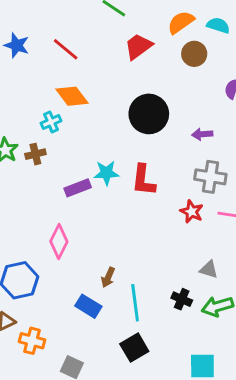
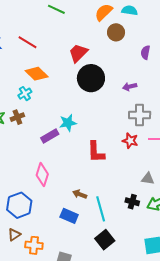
red trapezoid: (138, 46) -> (78, 53), moved
red L-shape: (143, 180) -> (96, 152), moved
brown arrow: (108, 277) -> (80, 194), turned 96

